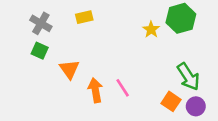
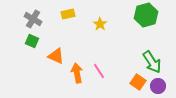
yellow star: (151, 30) -> (100, 24), moved
orange triangle: (69, 69) -> (56, 56), turned -30

